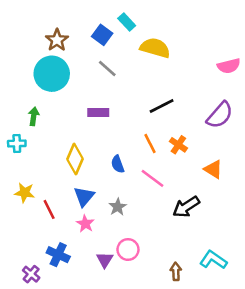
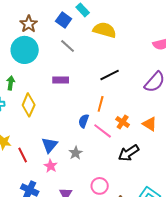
orange line: (150, 143) -> (101, 104), turned 42
orange cross: (178, 145) -> (123, 122), moved
yellow diamond: (75, 159) -> (29, 105), moved
blue semicircle: (118, 164) -> (84, 121), moved, turned 40
pink circle: (128, 249) -> (100, 186), moved

